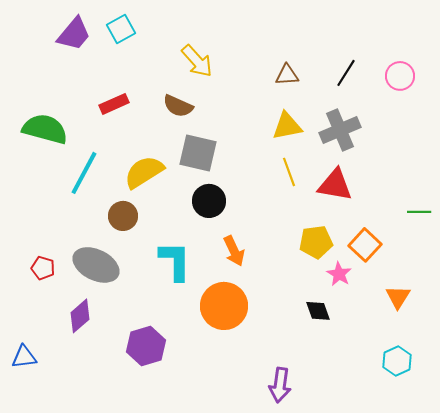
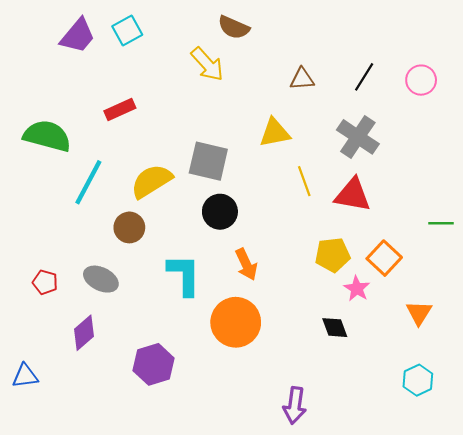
brown semicircle: (178, 106) -> (234, 27), moved
yellow triangle: (287, 126) -> (275, 133), moved
gray cross: (340, 130) -> (358, 137), turned -33
gray ellipse: (96, 265) -> (101, 279), size x0.7

